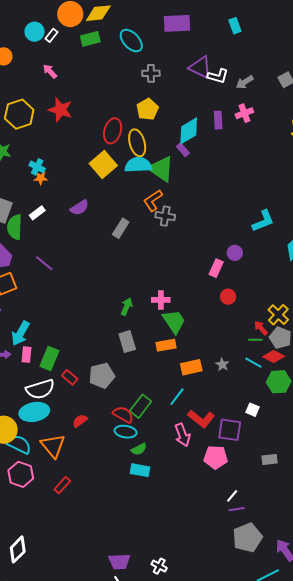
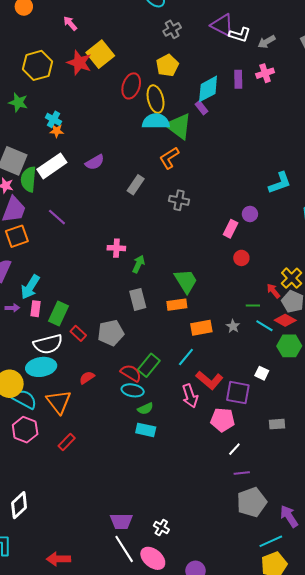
gray cross: (151, 73) -> (172, 29), turned -30
yellow square: (103, 165) -> (100, 54), moved
white rectangle: (37, 213) -> (52, 166), size x1.8
gray cross: (165, 216) -> (179, 200), moved
pink cross: (161, 300) -> (116, 248), moved
green line: (255, 340) -> (253, 306), moved
white line: (232, 496) -> (234, 449), moved

